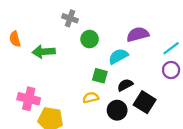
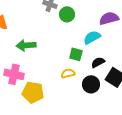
green circle: (90, 39) -> (67, 14), moved
green arrow: (44, 52) -> (26, 45), moved

